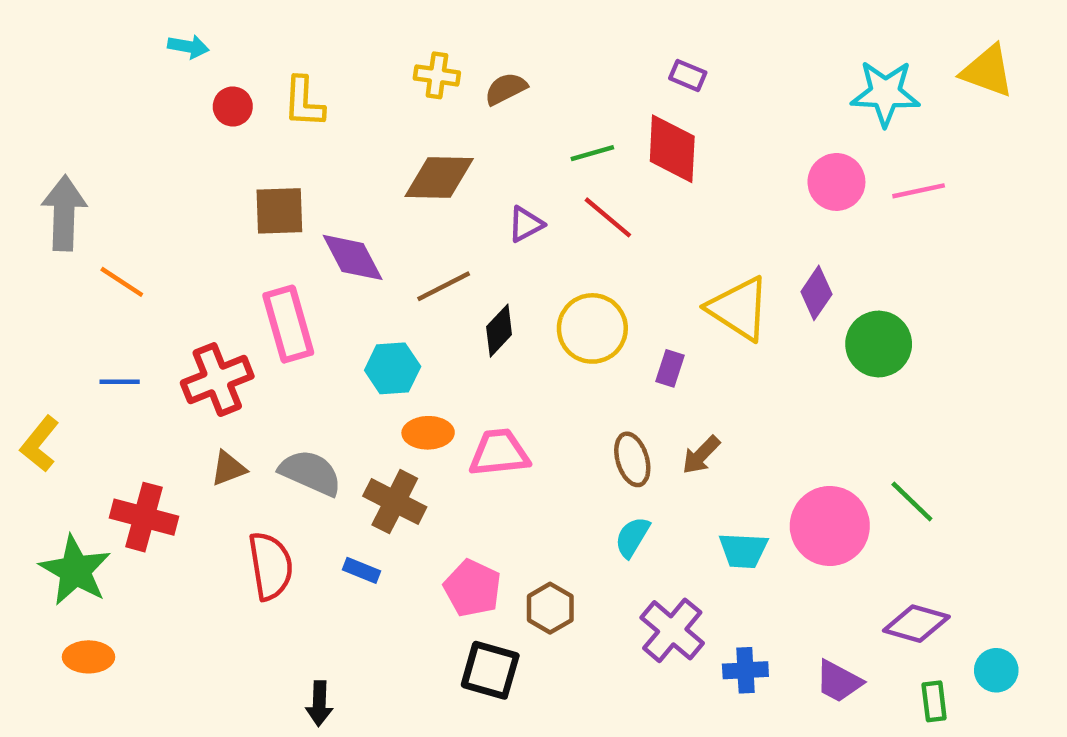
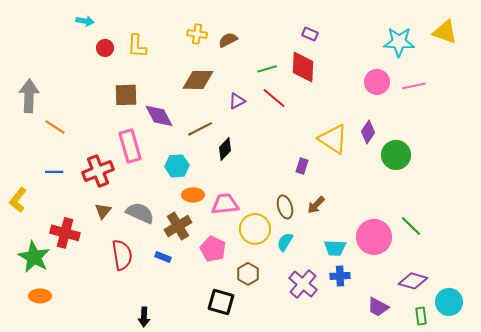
yellow circle: (592, 328) -> (255, 229), moved
brown triangle: (228, 468) -> (103, 211), turned -30
brown cross: (395, 502) -> (178, 226), turned 32
pink pentagon: (472, 588) -> (213, 249), moved
blue cross: (745, 670) -> (340, 276), moved
cyan circle: (996, 670) -> (449, 302), size x1.4

